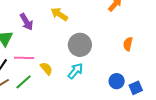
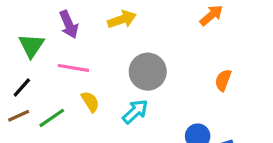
yellow arrow: (59, 14) -> (122, 19), turned 120
pink line: (24, 58) -> (73, 68), moved

